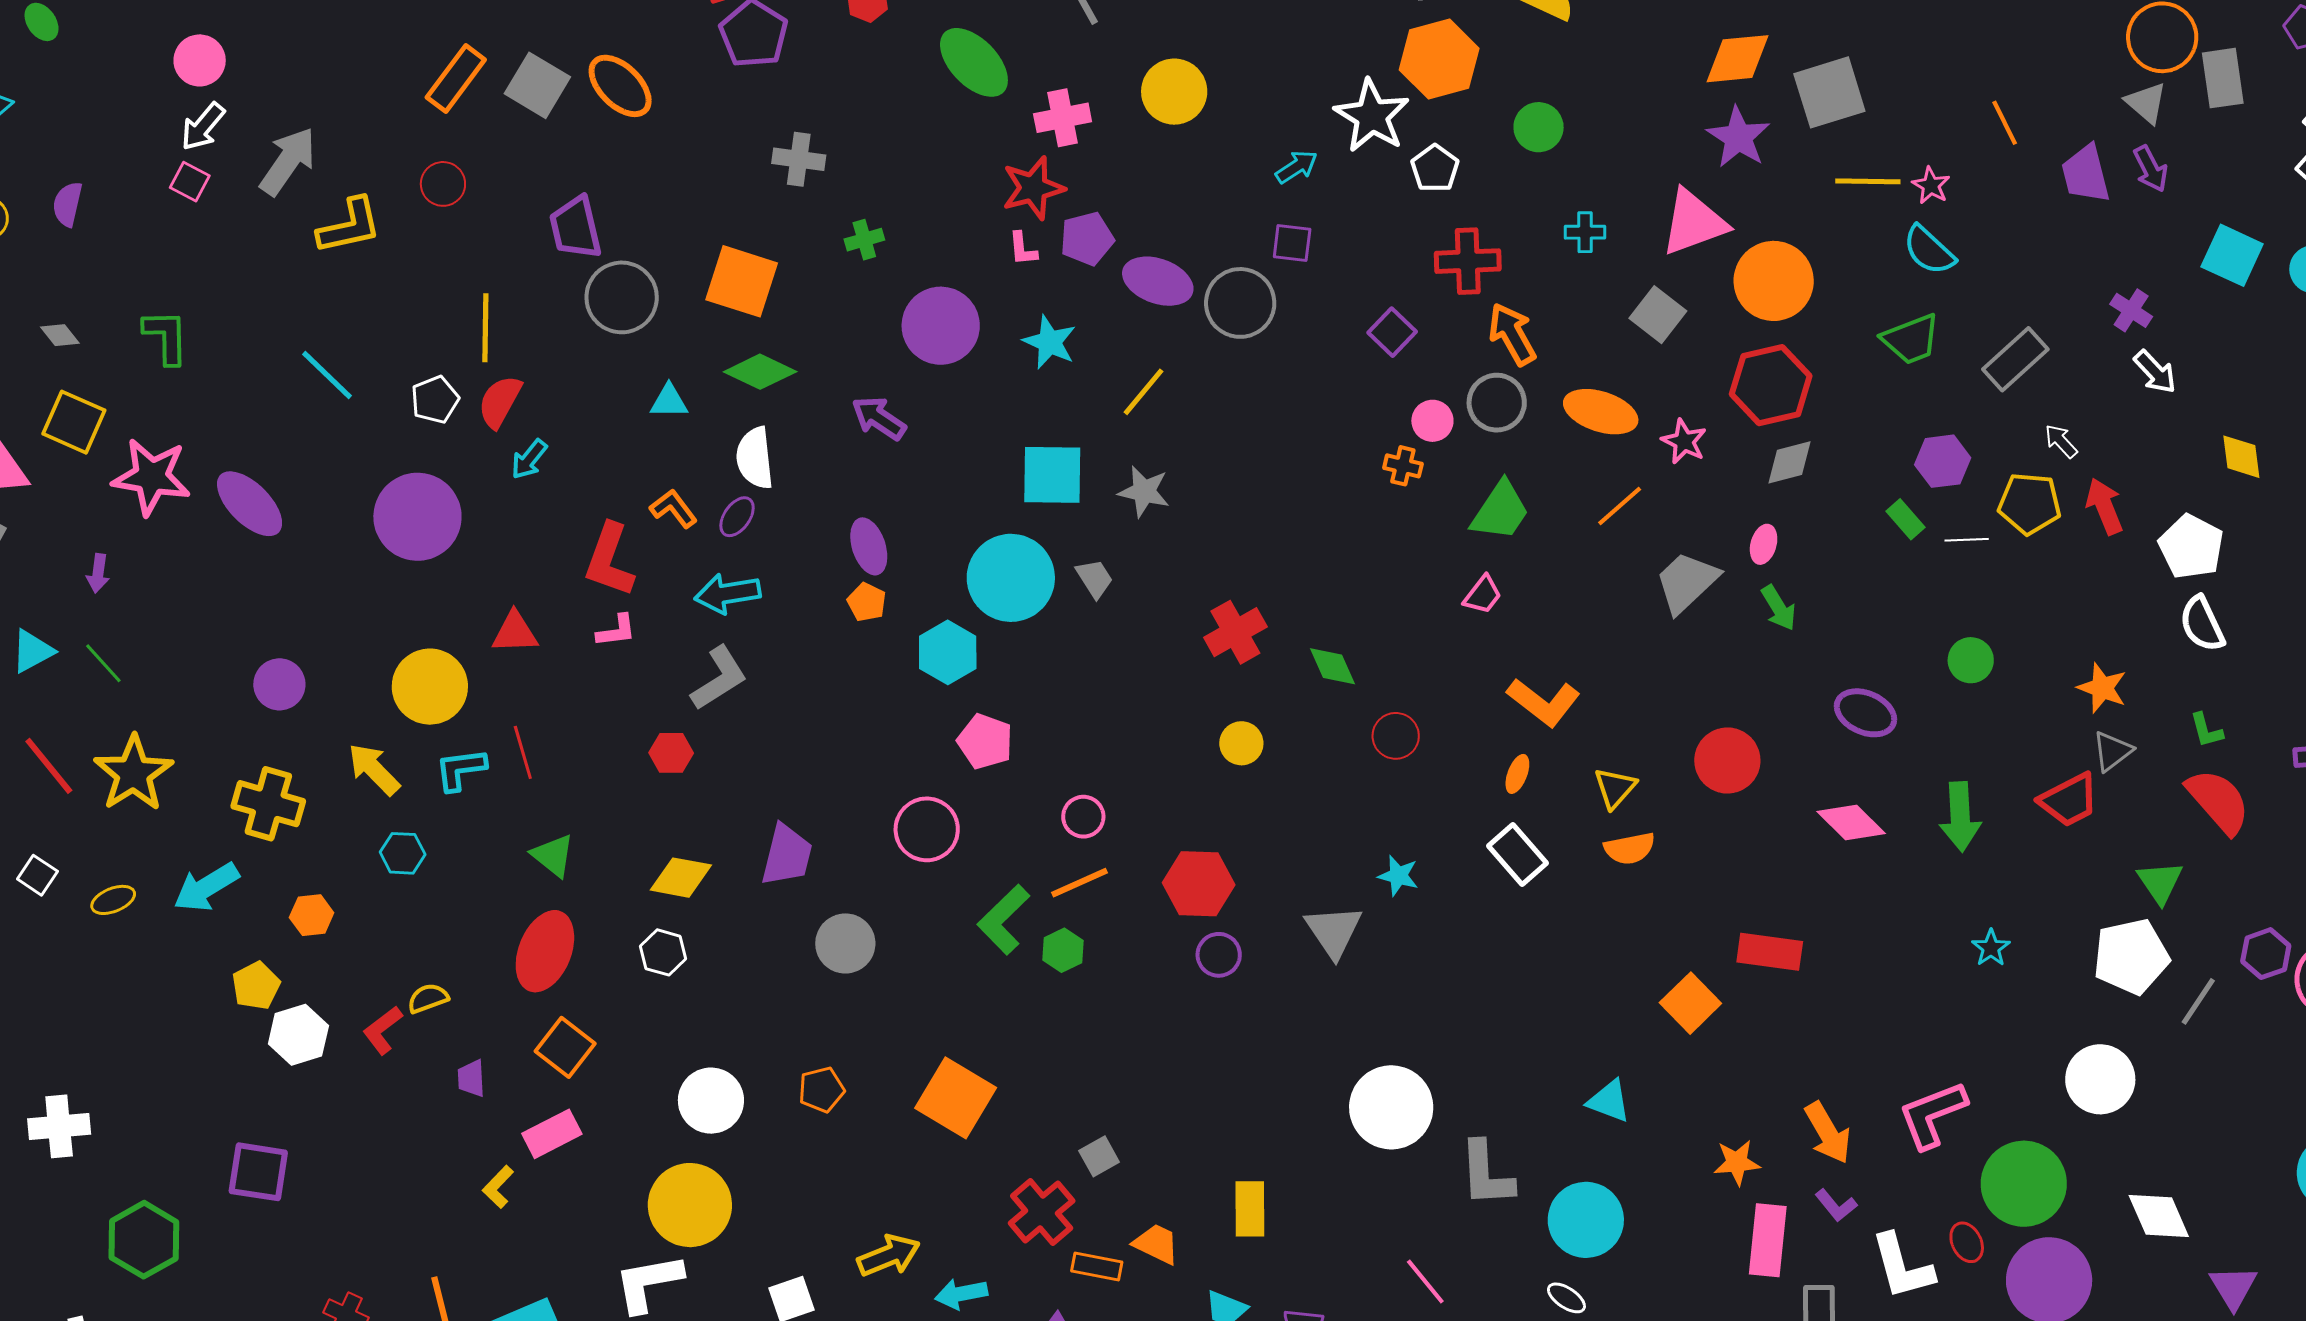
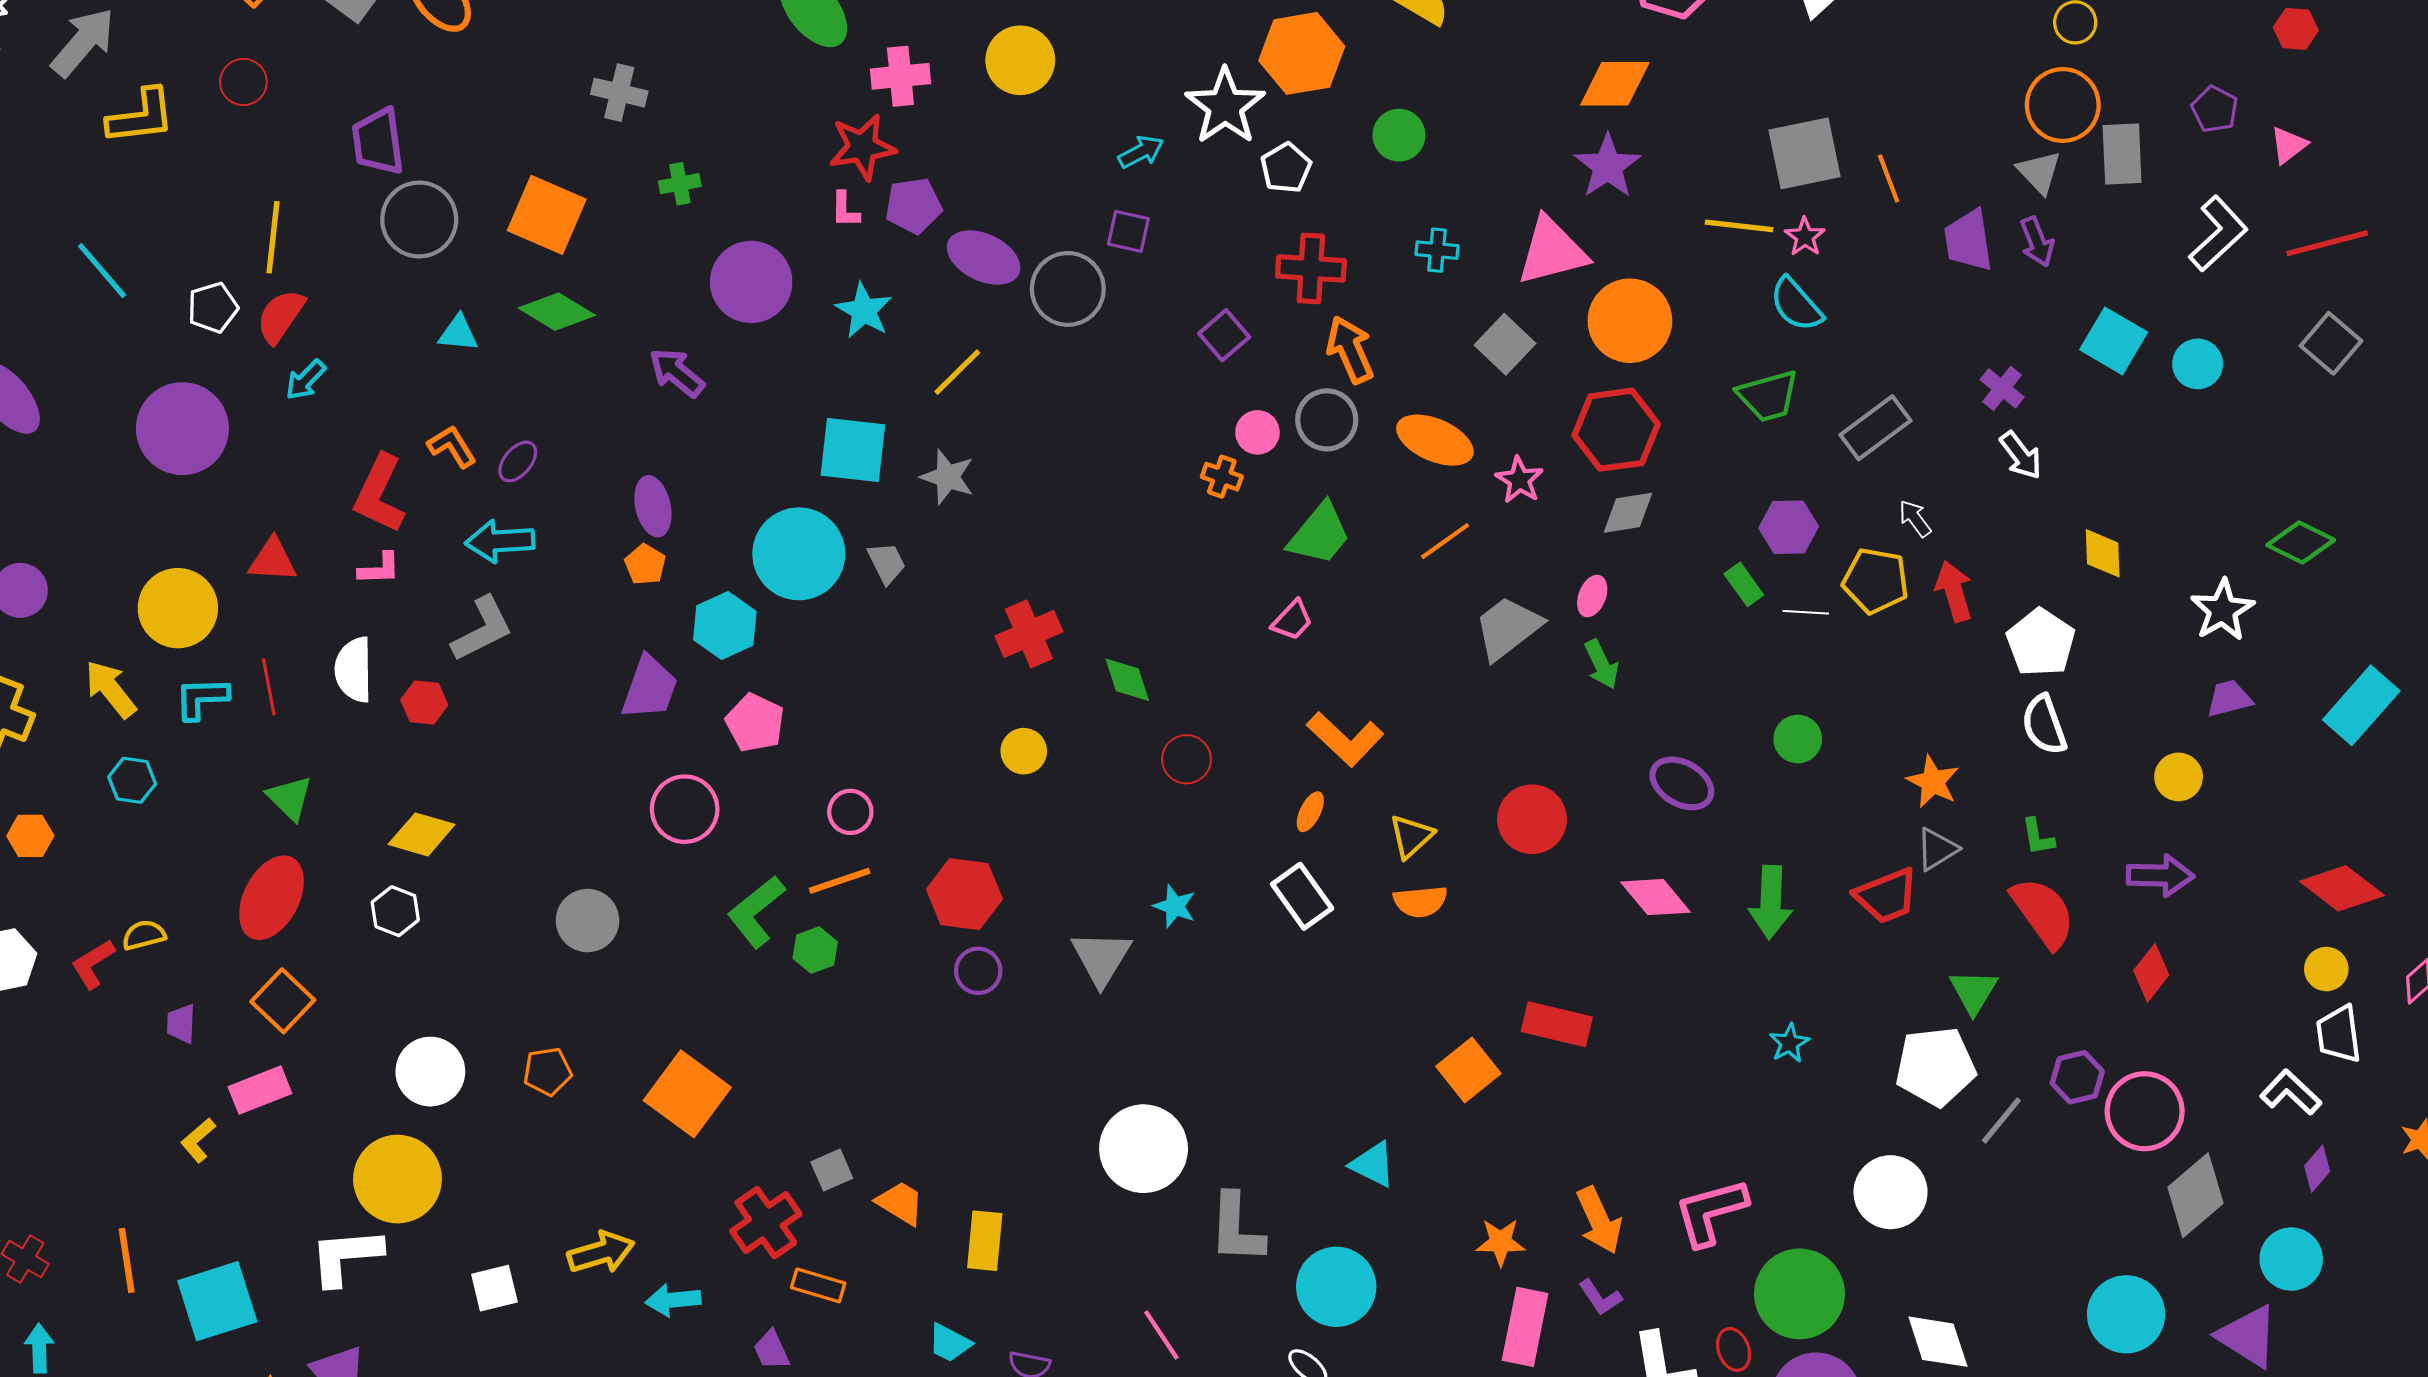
gray square: (1829, 92) -> (1805, 153), moved
white semicircle: (755, 458) -> (354, 670), moved
purple trapezoid: (787, 855) -> (650, 688), moved
orange trapezoid: (1156, 1244) -> (900, 1203), moved

